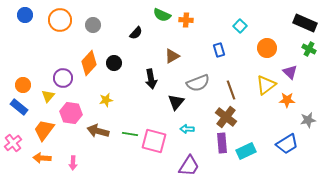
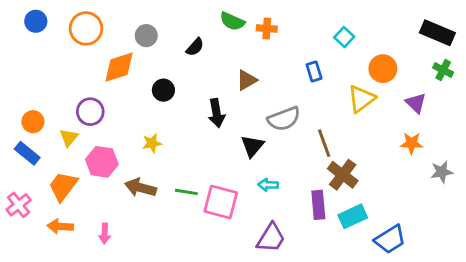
gray circle: (93, 25) -> (146, 36), moved
orange diamond: (89, 63) -> (119, 67), moved, turned 30
yellow triangle: (266, 85) -> (361, 99), moved
brown line: (231, 90) -> (324, 143), moved
brown cross: (226, 117) -> (343, 175), moved
blue trapezoid: (287, 144) -> (390, 239), moved

